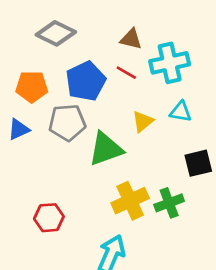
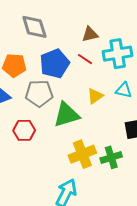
gray diamond: (56, 33) -> (34, 27), turned 44
brown triangle: (131, 39) -> (90, 34), turned -30
red hexagon: (49, 218) -> (24, 130), moved

